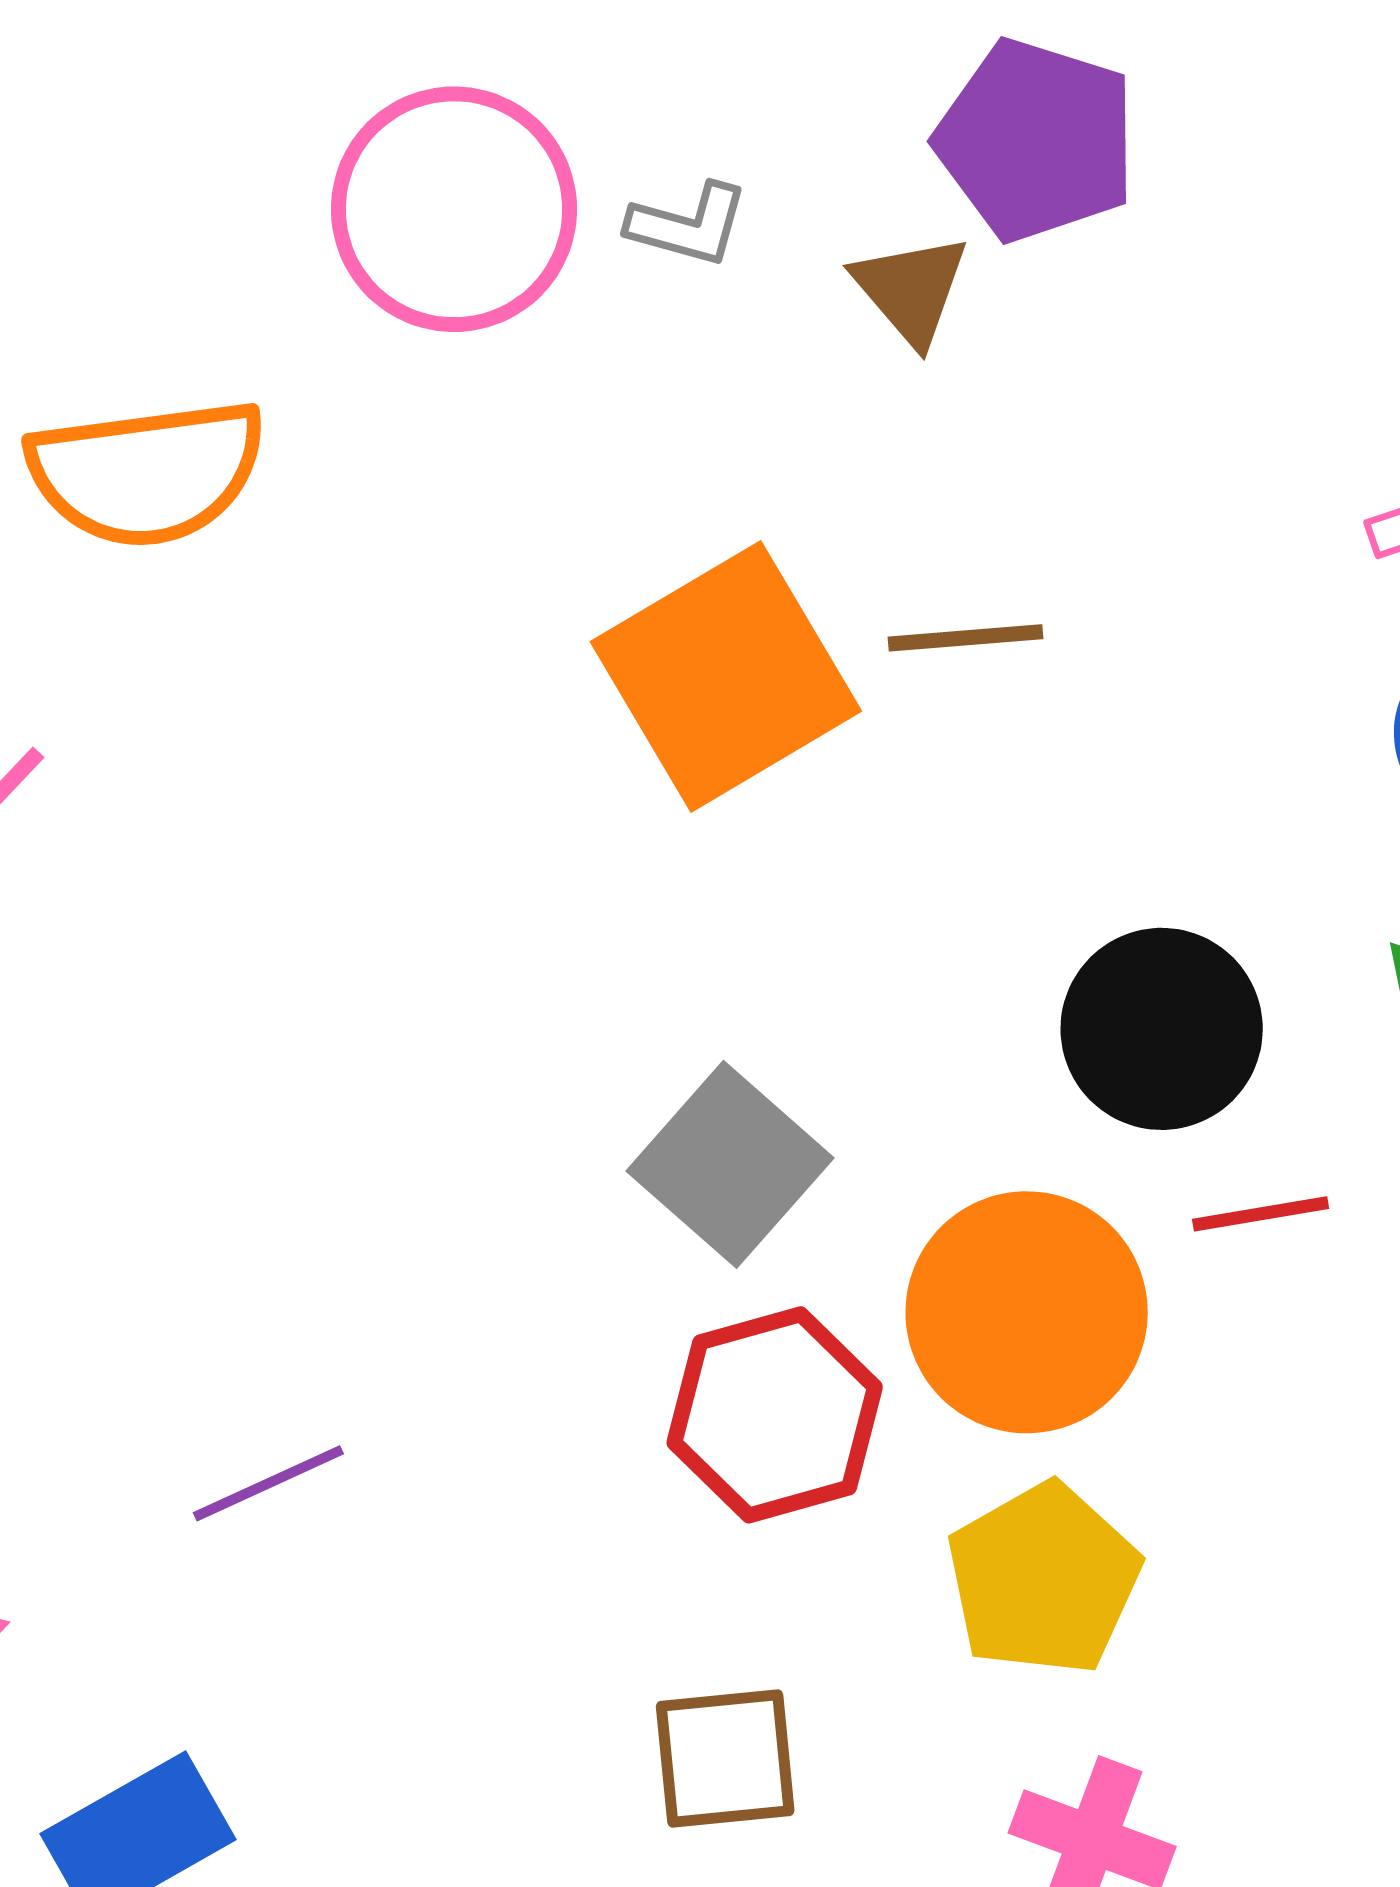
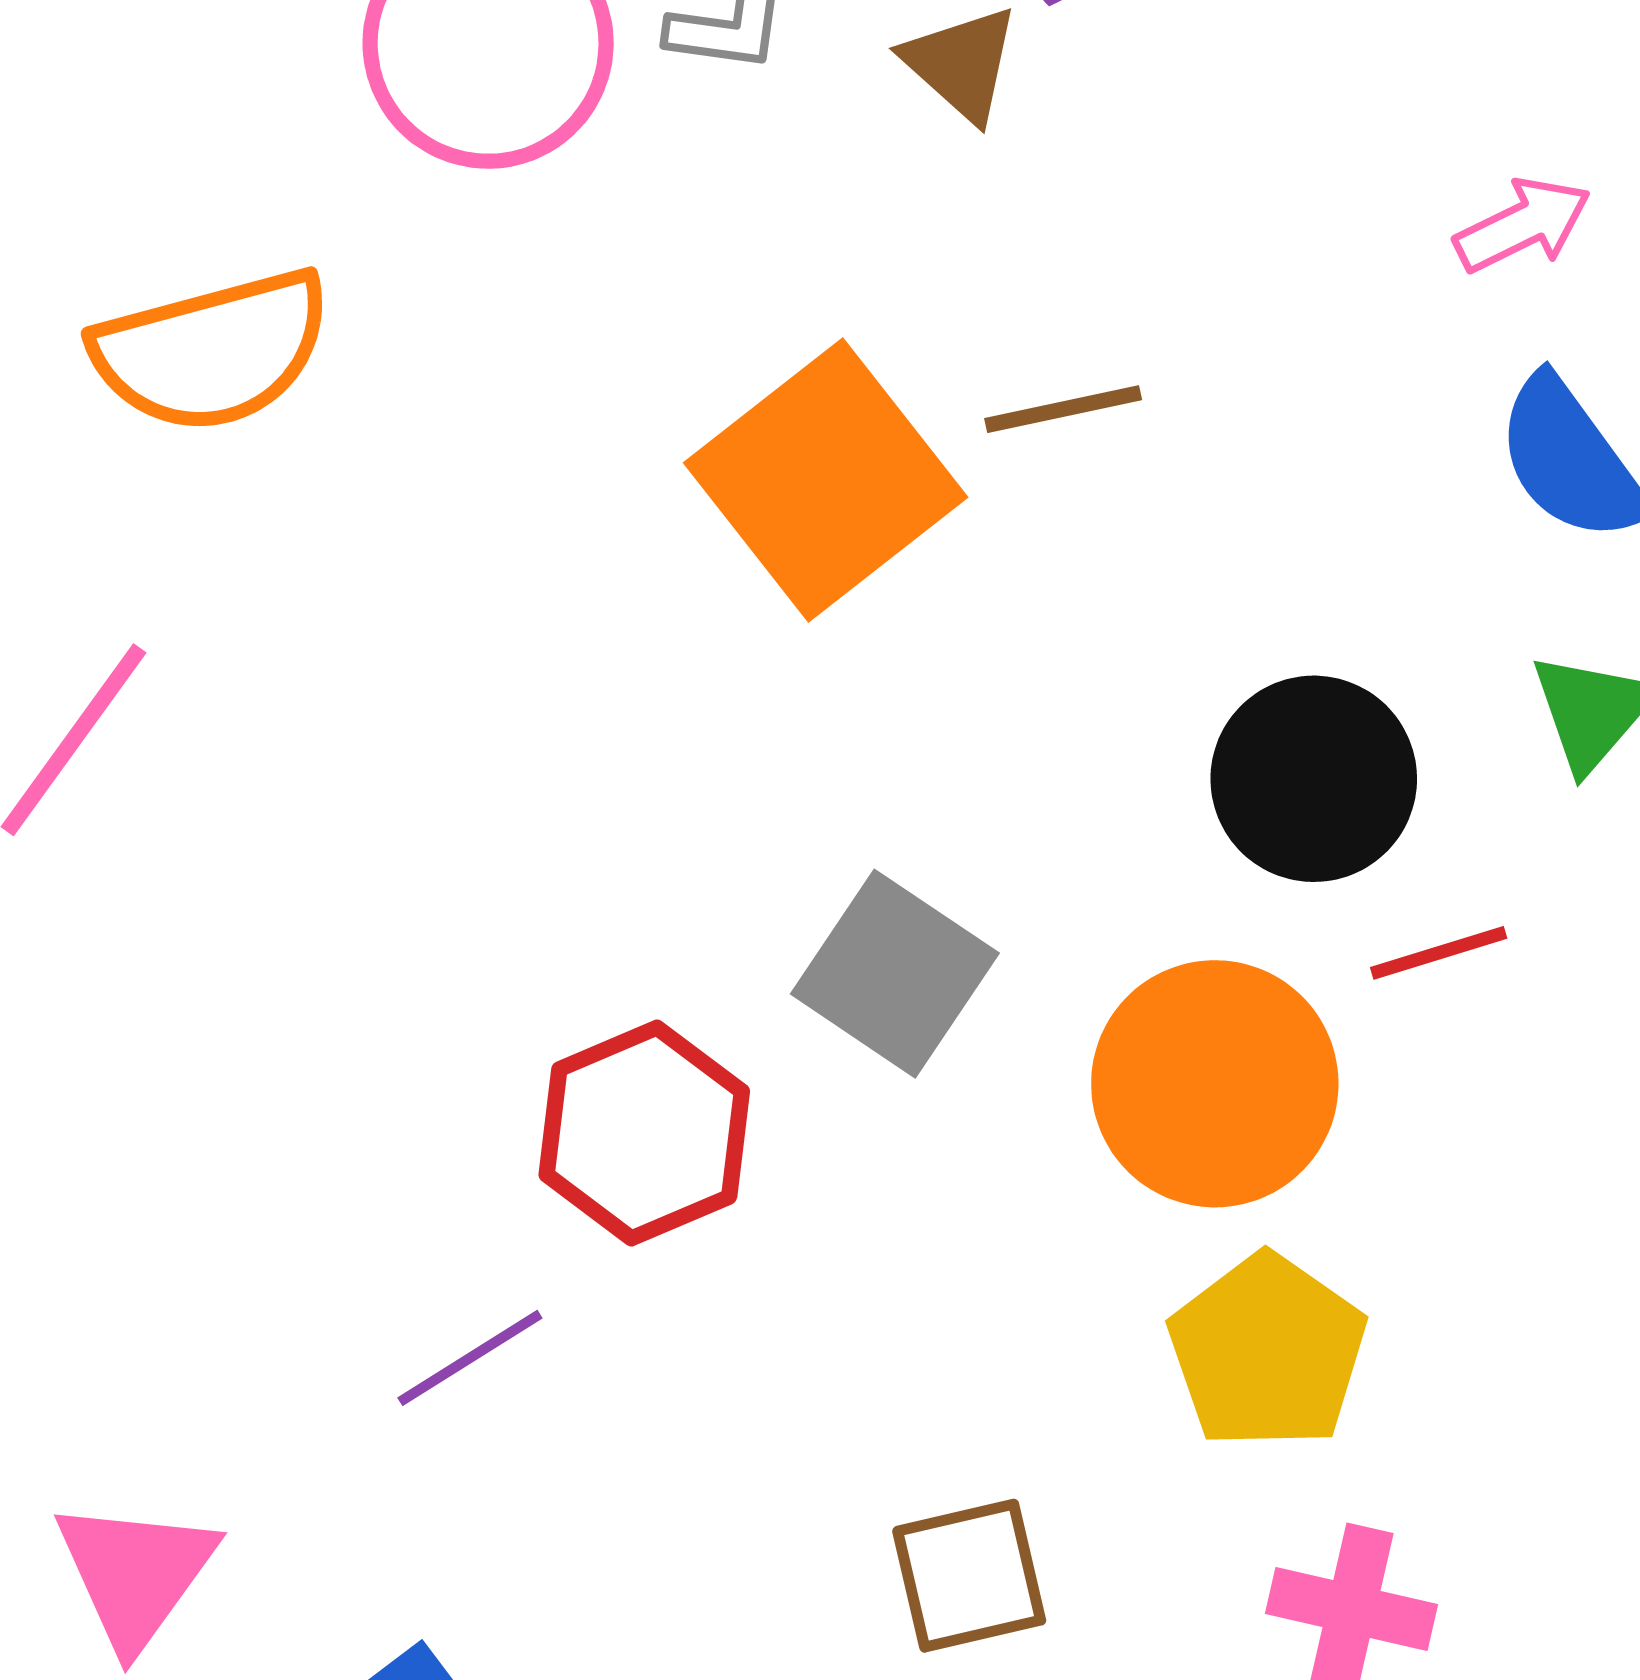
red hexagon: (775, 1415) -> (644, 1133), moved

